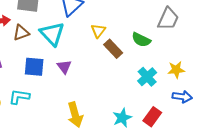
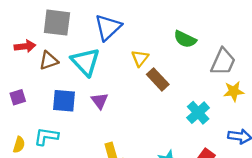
gray trapezoid: (168, 19) -> (223, 62), moved
green semicircle: (141, 40) -> (185, 39), moved
yellow star: (176, 70) -> (234, 91), moved

